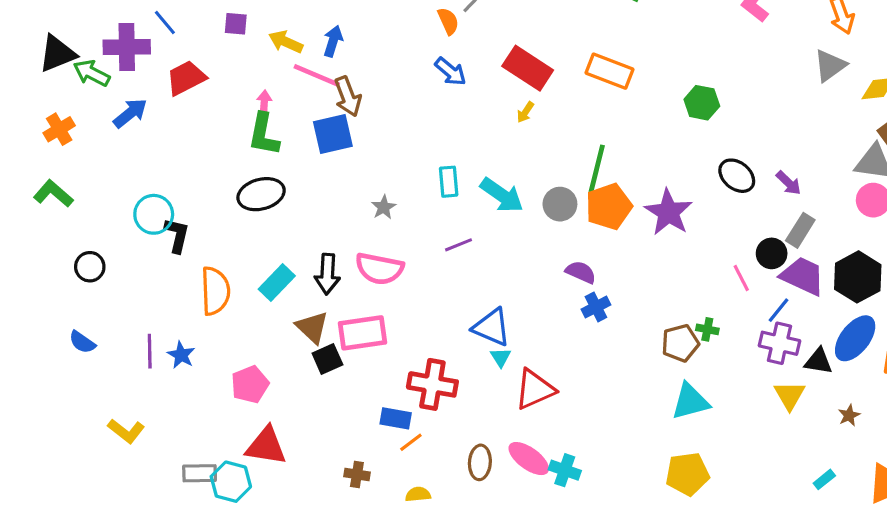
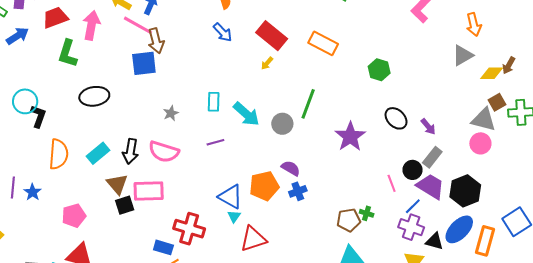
pink arrow: (264, 103) -> (91, 25), moved, size x1.8
green L-shape: (264, 134) -> (68, 54), moved
orange pentagon: (609, 207) -> (264, 186), moved

